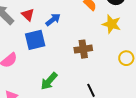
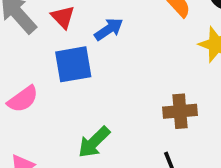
brown cross: (83, 49) -> (180, 111), moved

